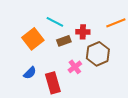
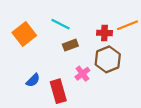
red cross: (83, 32) -> (104, 33), moved
orange square: (33, 39) -> (24, 34), moved

